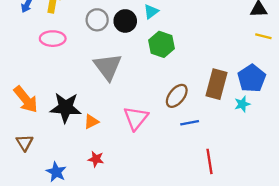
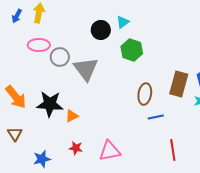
gray circle: (97, 20) -> (60, 57), moved
brown ellipse: (177, 96) -> (145, 94), turned -30
pink triangle: (136, 118) -> (110, 151), moved, turned 40
blue star: (56, 172) -> (42, 159), turned 30

